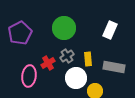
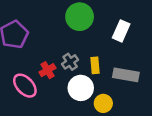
green circle: (64, 28) -> (80, 17), moved
pink ellipse: (29, 76) -> (25, 86), turned -50

